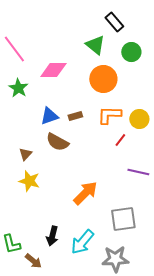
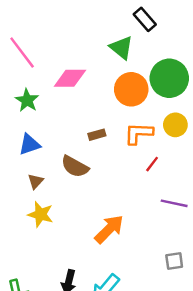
green circle: (131, 52) -> (169, 78), moved, size x1.6
blue triangle: (49, 116) -> (29, 144), moved
yellow circle: (139, 119) -> (175, 125), moved
gray square: (123, 219) -> (174, 261), moved, size x0.6

